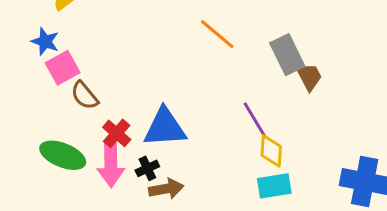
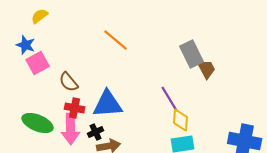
orange line: (217, 34) -> (116, 40), moved
brown semicircle: (85, 95) -> (69, 82), moved
red cross: (117, 133) -> (75, 108), turned -30

